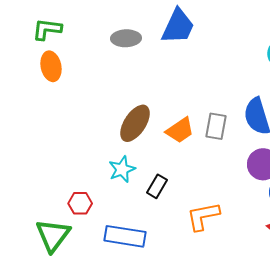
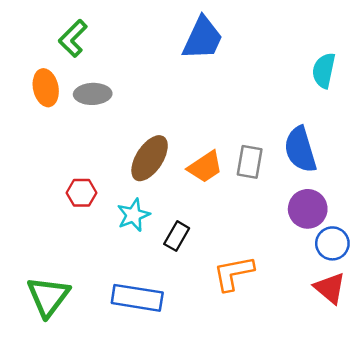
green L-shape: (47, 29) -> (73, 38), moved, turned -52
gray ellipse: (126, 38) -> (93, 94), moved
red hexagon: (80, 203) -> (82, 193), moved

